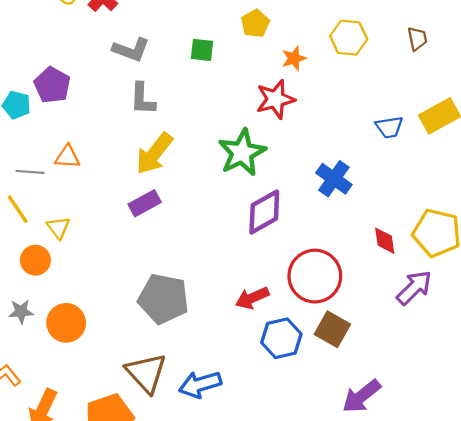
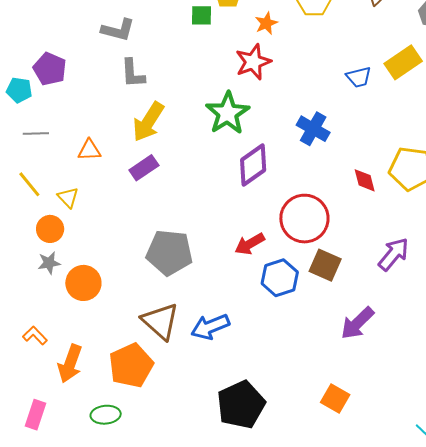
green square: (202, 50) -> (201, 15), moved
orange triangle: (67, 157) -> (89, 150), moved
gray line: (30, 172) -> (36, 133), moved
purple arrow: (414, 288) -> (393, 254), moved
gray star: (21, 312) -> (49, 263), moved

